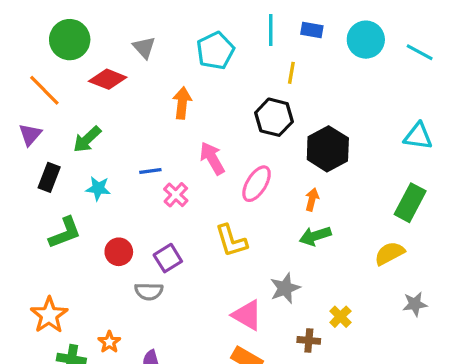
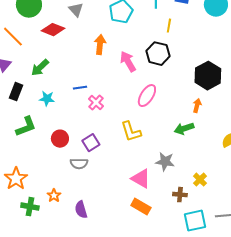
black hexagon: (328, 149) -> (208, 76), moved
pink arrow: (212, 158) -> (128, 62), moved
orange arrow: (312, 200) -> (197, 106), moved
gray star: (285, 288) -> (165, 162), turned 30

